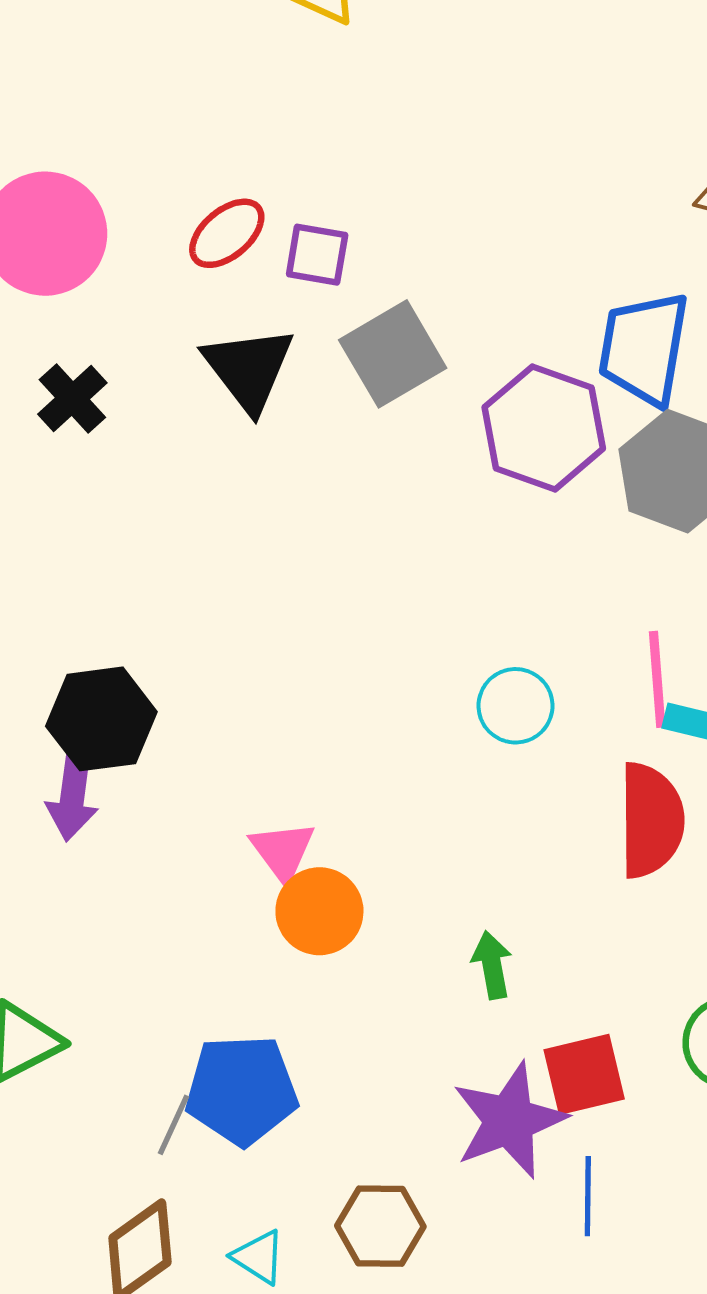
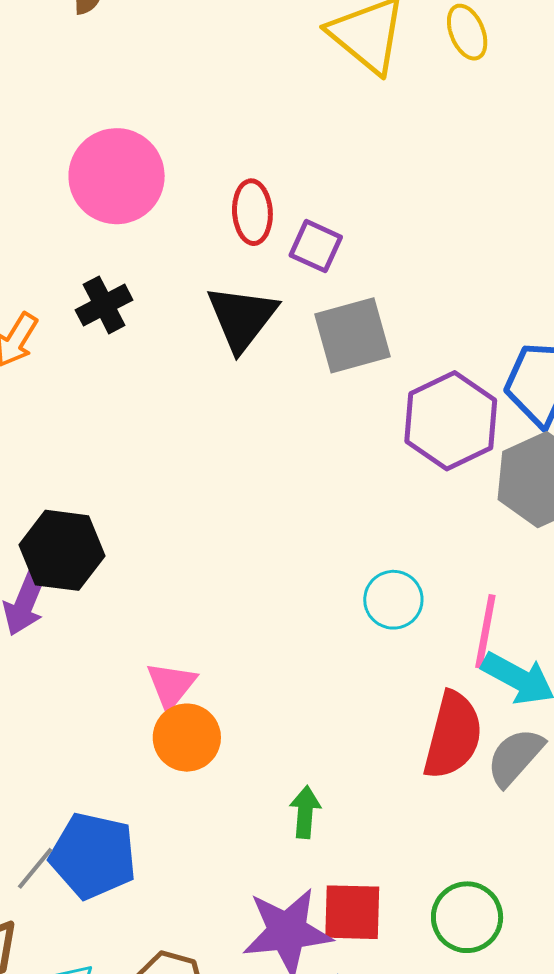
red ellipse: (227, 233) -> (252, 212), turned -68
cyan circle: (515, 706) -> (393, 600), moved

